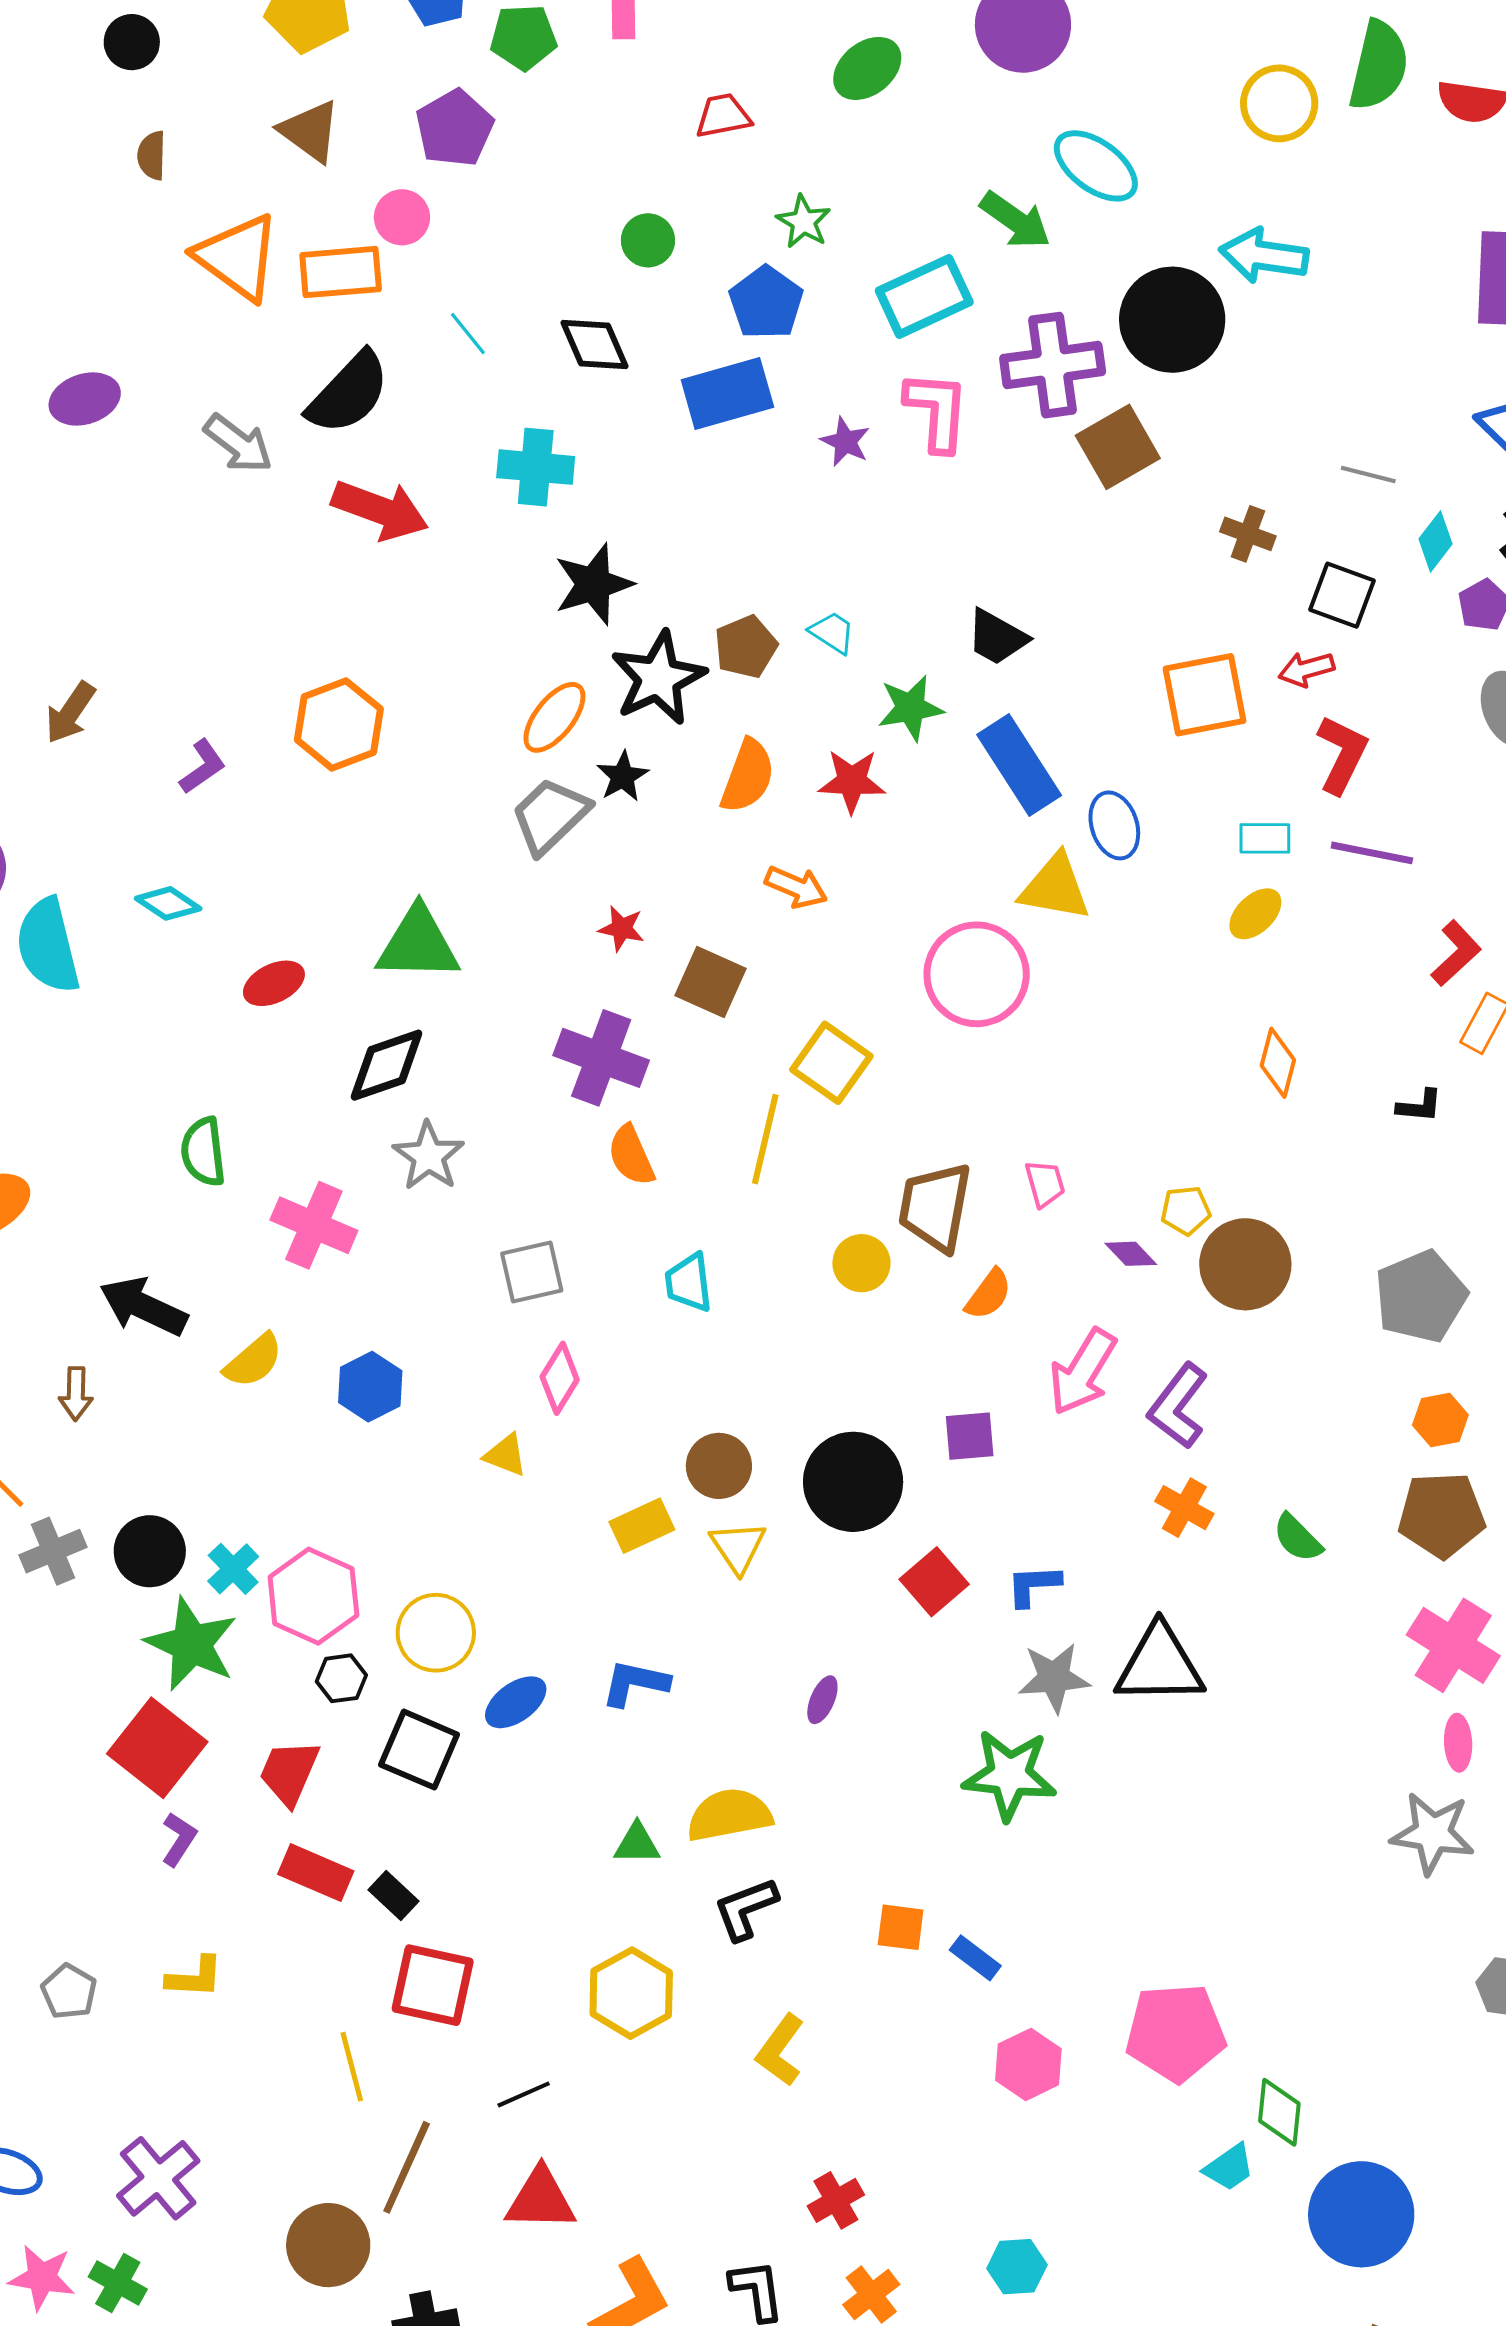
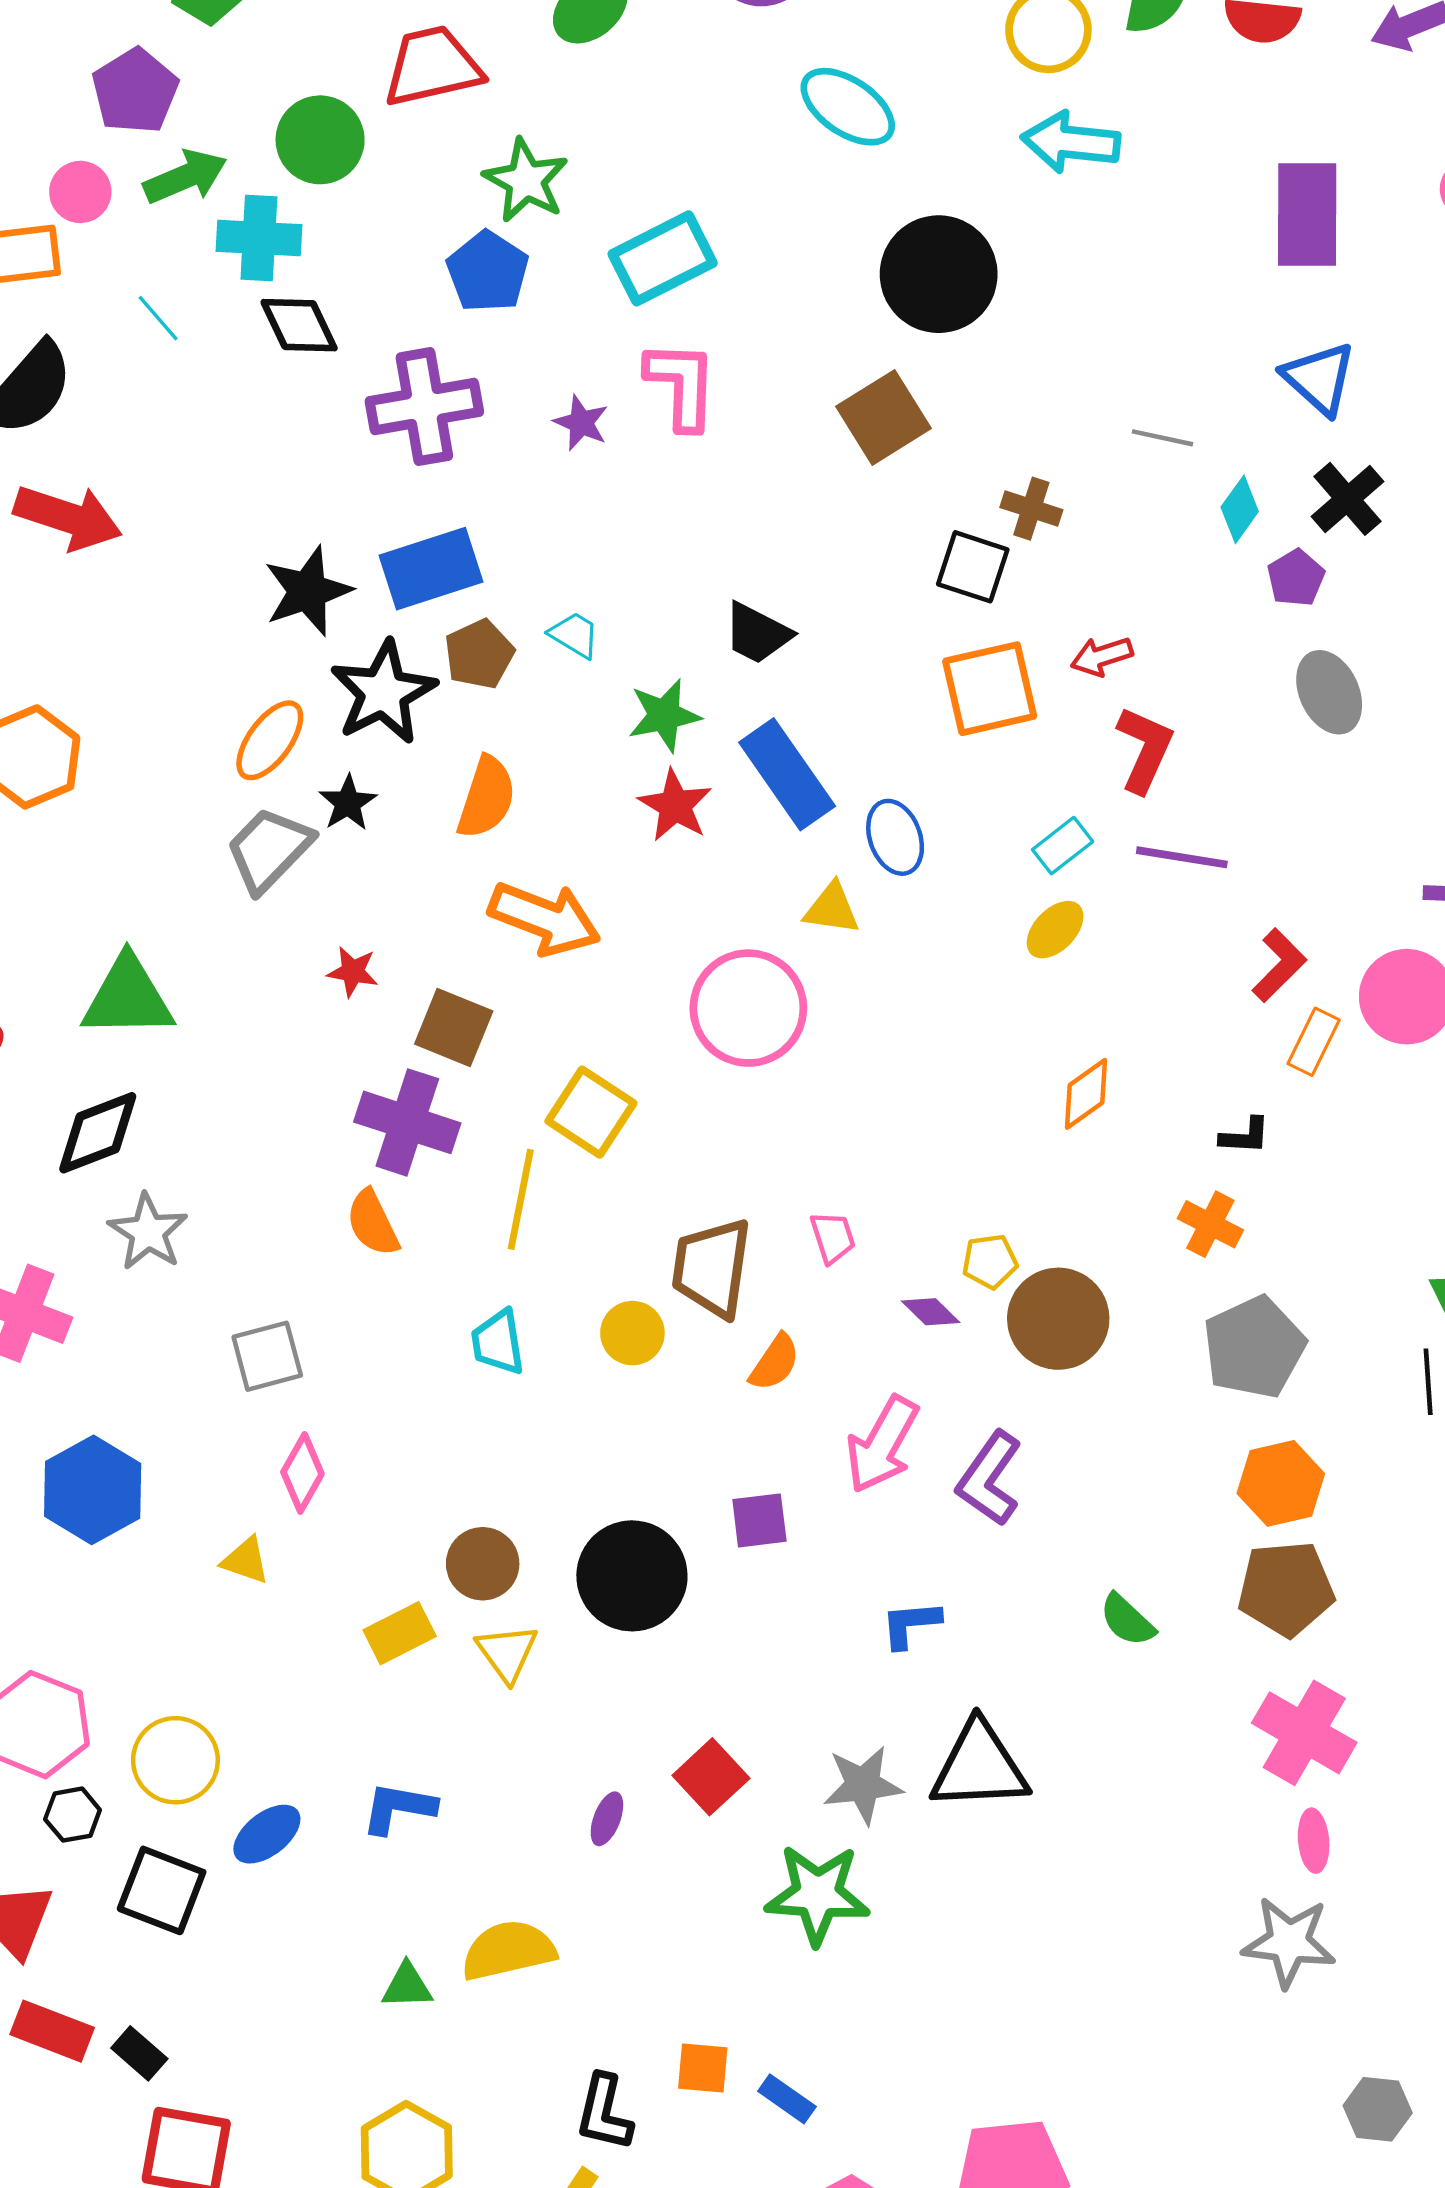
red trapezoid: (723, 116) -> (432, 66), size x1.6
green arrow: (1015, 220) -> (185, 177), moved, turned -56
green star: (804, 222) -> (526, 180), size x1.4
green circle: (648, 240) -> (320, 140), moved, size x1.5
cyan arrow: (1264, 256) -> (1071, 142), moved
purple cross: (1053, 365) -> (424, 407), moved
blue rectangle: (727, 394) -> (431, 569), moved
cyan cross: (536, 467) -> (259, 238), moved
black square: (1342, 595) -> (973, 567), moved
red star: (852, 781) -> (675, 805), moved, turned 30
cyan rectangle: (1265, 838) -> (1063, 846), turned -36
orange arrow: (796, 887) -> (545, 919), size x1.6
yellow triangle: (1055, 887) -> (832, 909), size x0.7
purple cross: (601, 1058) -> (407, 1122), moved
orange diamond: (1278, 1063) -> (1086, 1094), turned 42
cyan trapezoid: (689, 1283) -> (498, 1342), moved
blue hexagon: (370, 1387) -> (93, 1490), size x1.4
orange hexagon: (1440, 1420) -> (1281, 1483), size x1.4
orange cross: (1184, 1508) -> (1210, 1224), moved
red square: (934, 1582) -> (711, 1777), moved
blue L-shape: (1033, 1585) -> (911, 1624), moved
black L-shape: (746, 1909) -> (604, 2113), moved, turned -54

